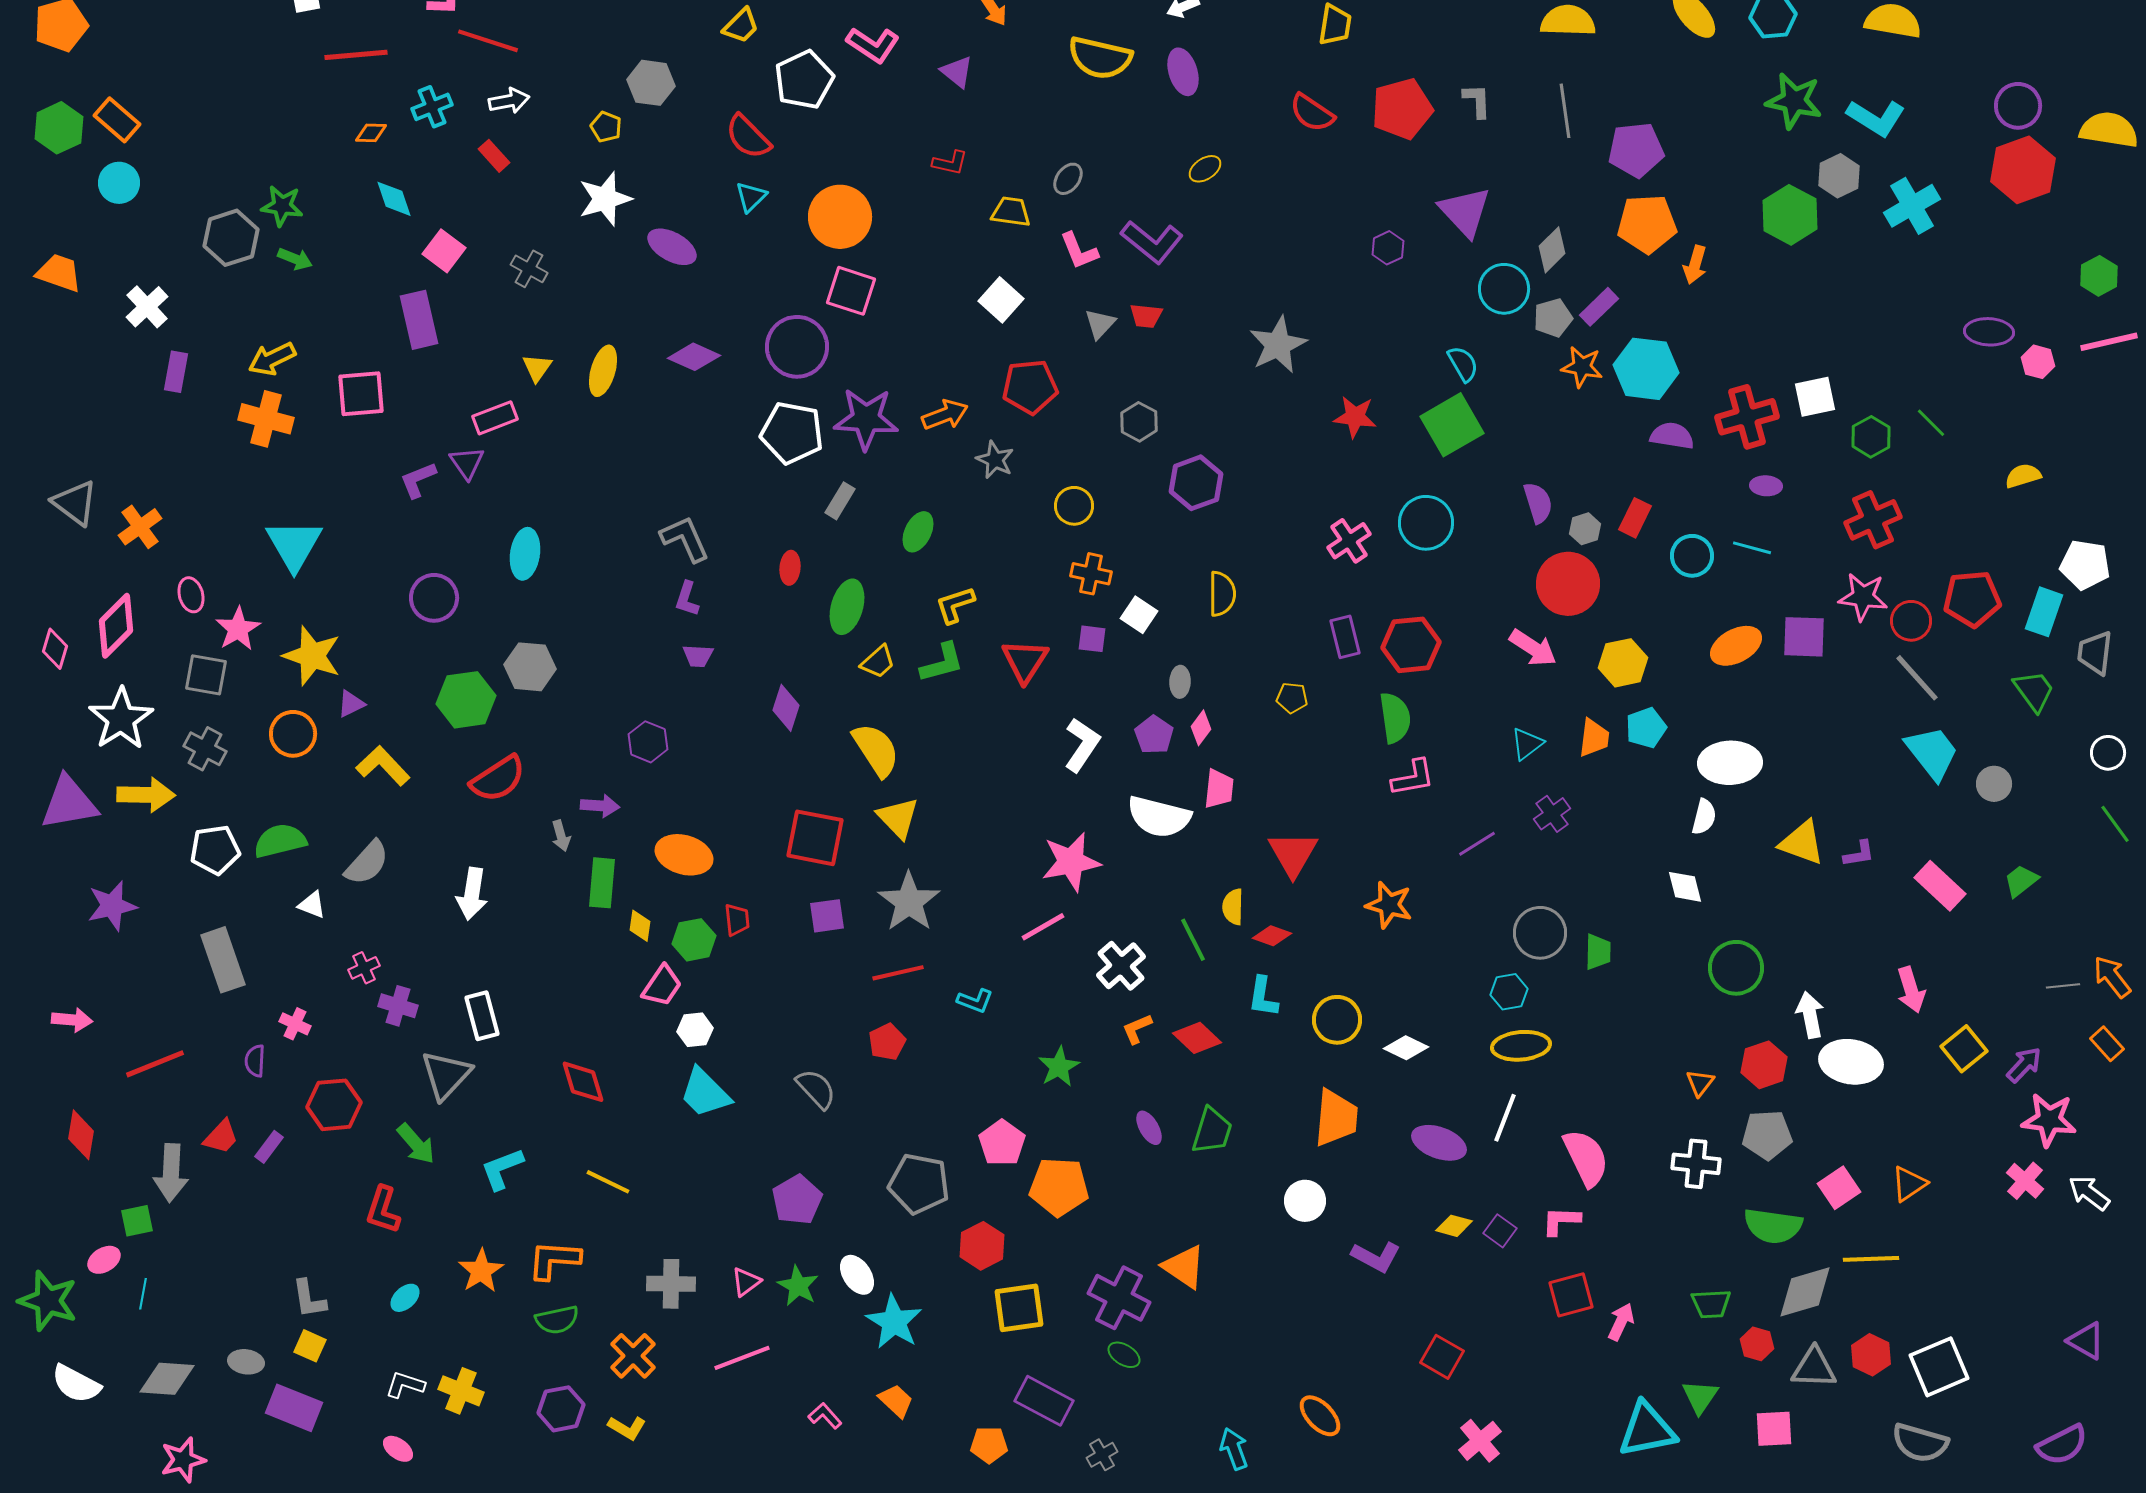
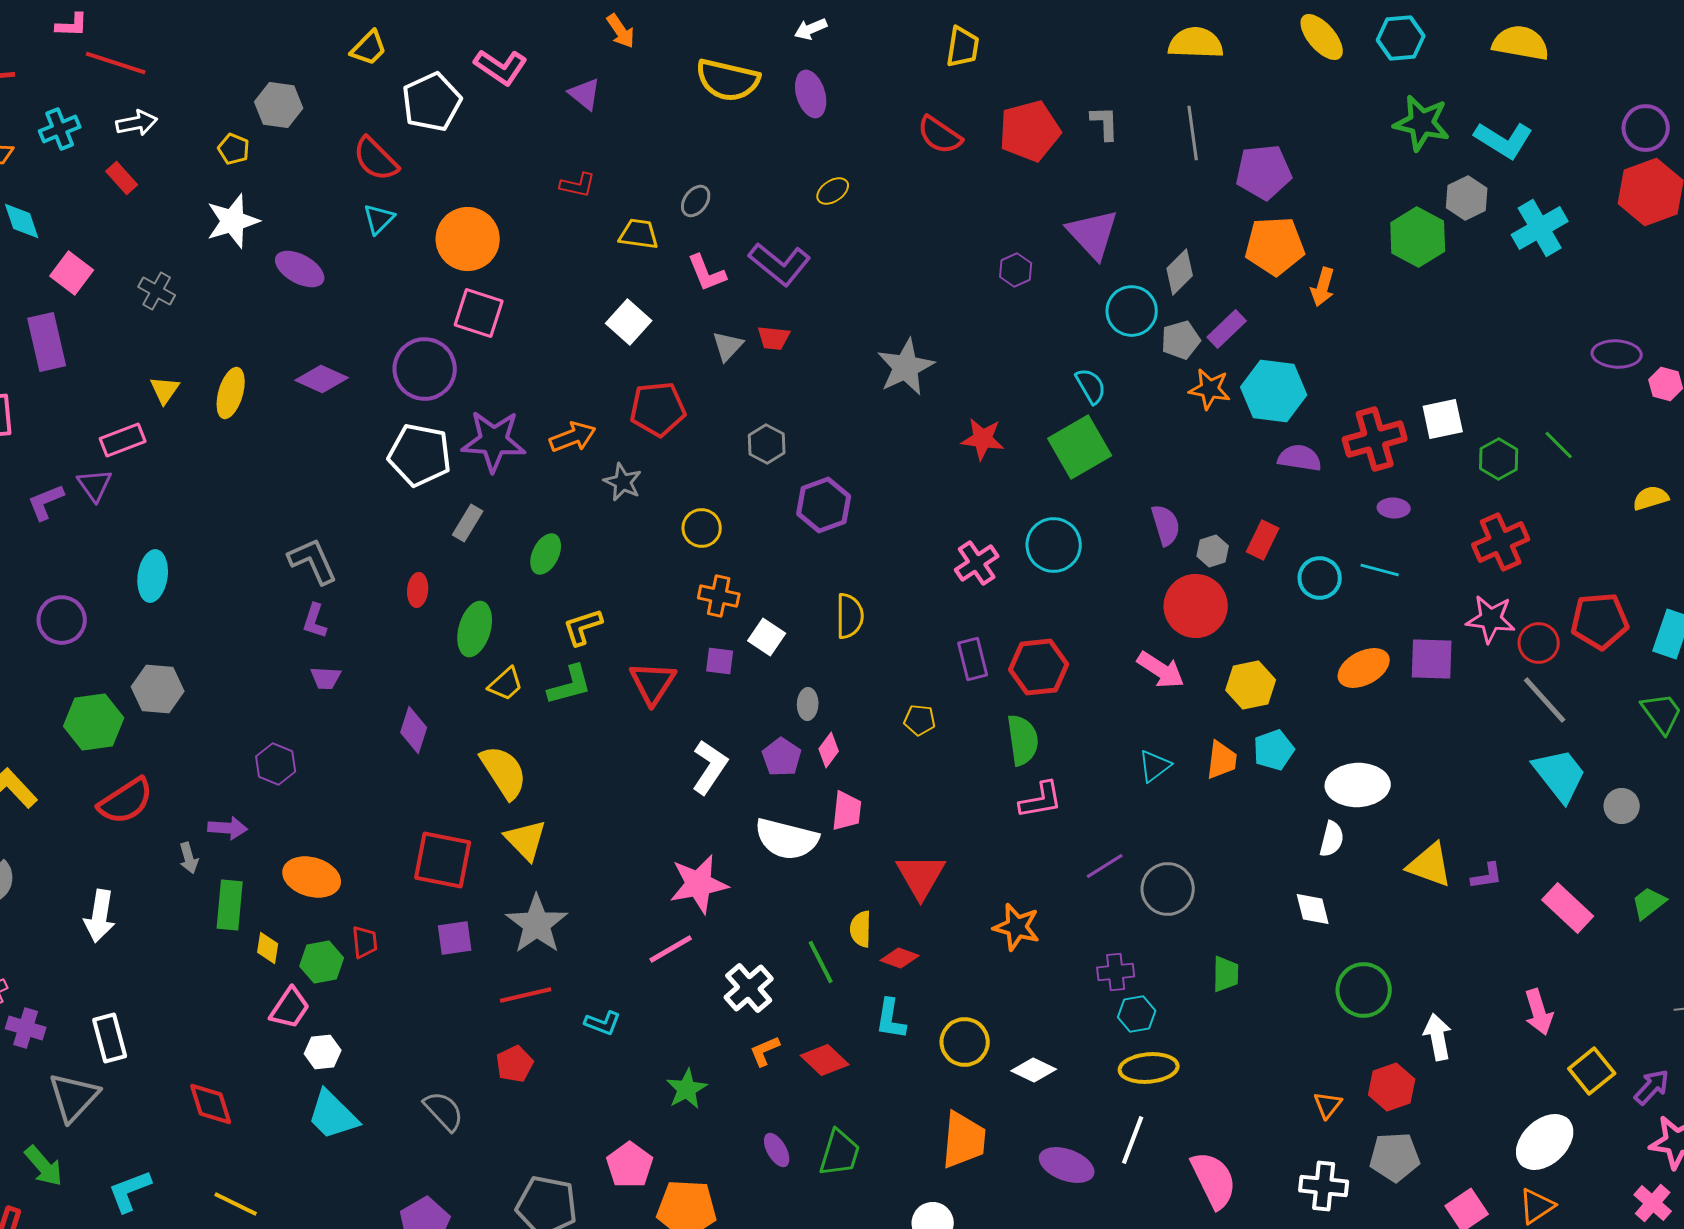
purple cross: (1552, 814) -> (1116, 972), moved, turned 30
gray circle: (1540, 933) -> (1168, 889), moved
white ellipse: (1851, 1062) -> (1545, 1142), moved, turned -52

